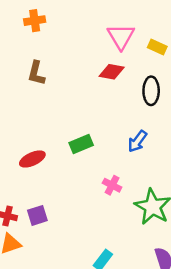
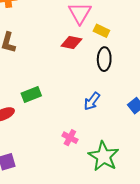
yellow rectangle: (157, 47) -> (101, 31), moved
green rectangle: (81, 144) -> (31, 94), moved

